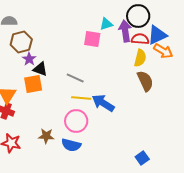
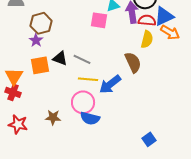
brown hexagon: (21, 42) -> (41, 23), moved
black triangle: (40, 69) -> (60, 58), moved
brown semicircle: (145, 81) -> (133, 62), moved
blue arrow: (103, 103) -> (110, 84), turned -70
blue semicircle: (71, 145) -> (90, 118), moved

